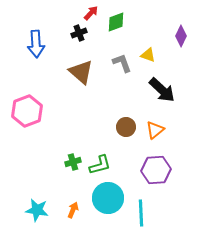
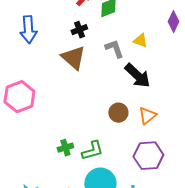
black cross: (79, 33) -> (79, 30), moved
black arrow: (162, 90) -> (137, 76), moved

